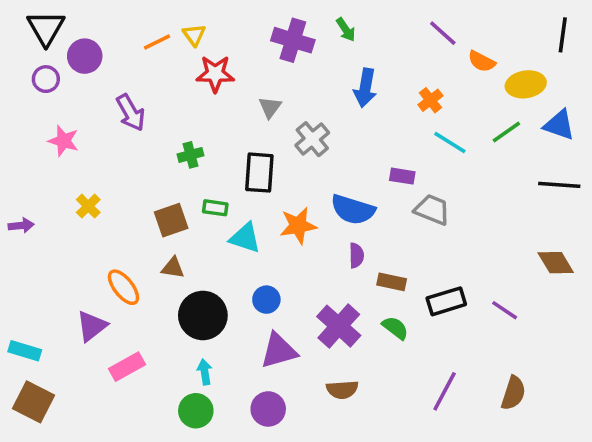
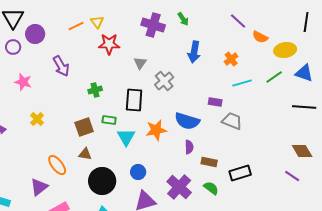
cyan line: (450, 143) -> (242, 83), turned -48
cyan triangle: (245, 238) -> (126, 137), turned 42
purple line: (505, 310) -> (292, 176), moved

